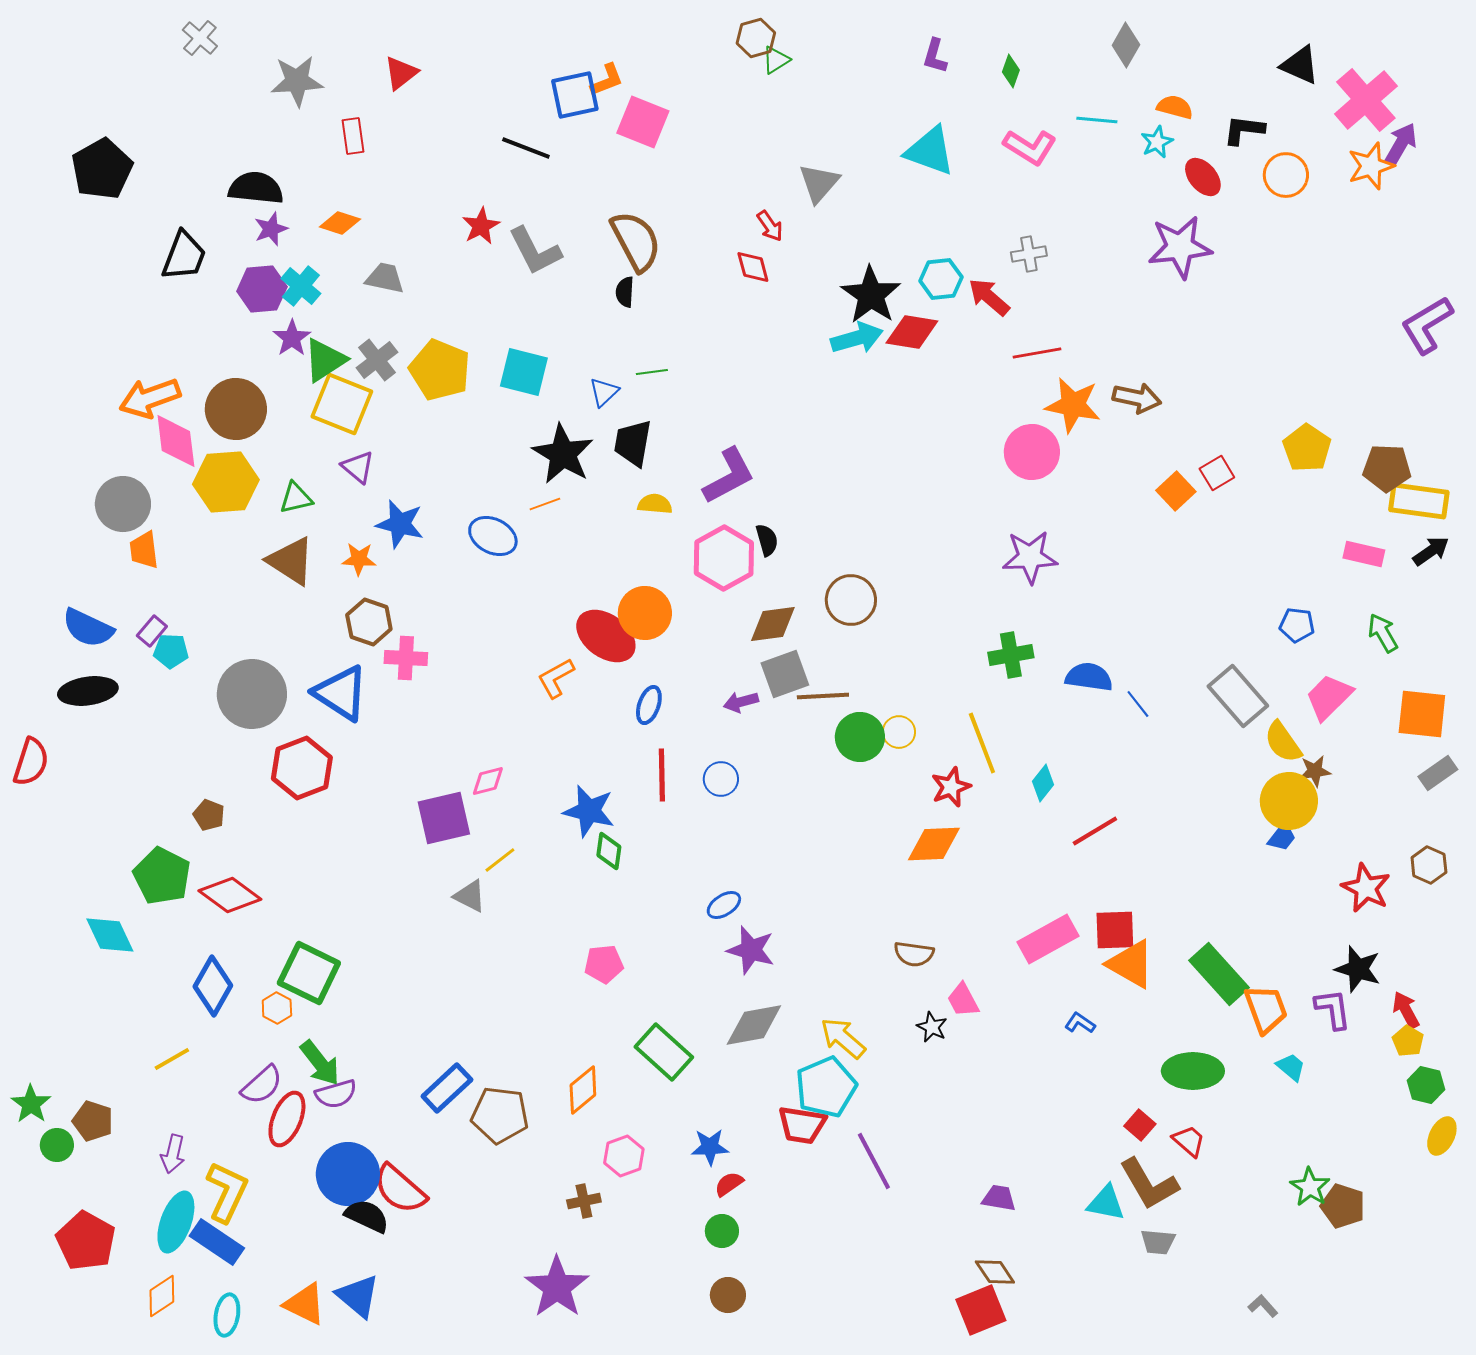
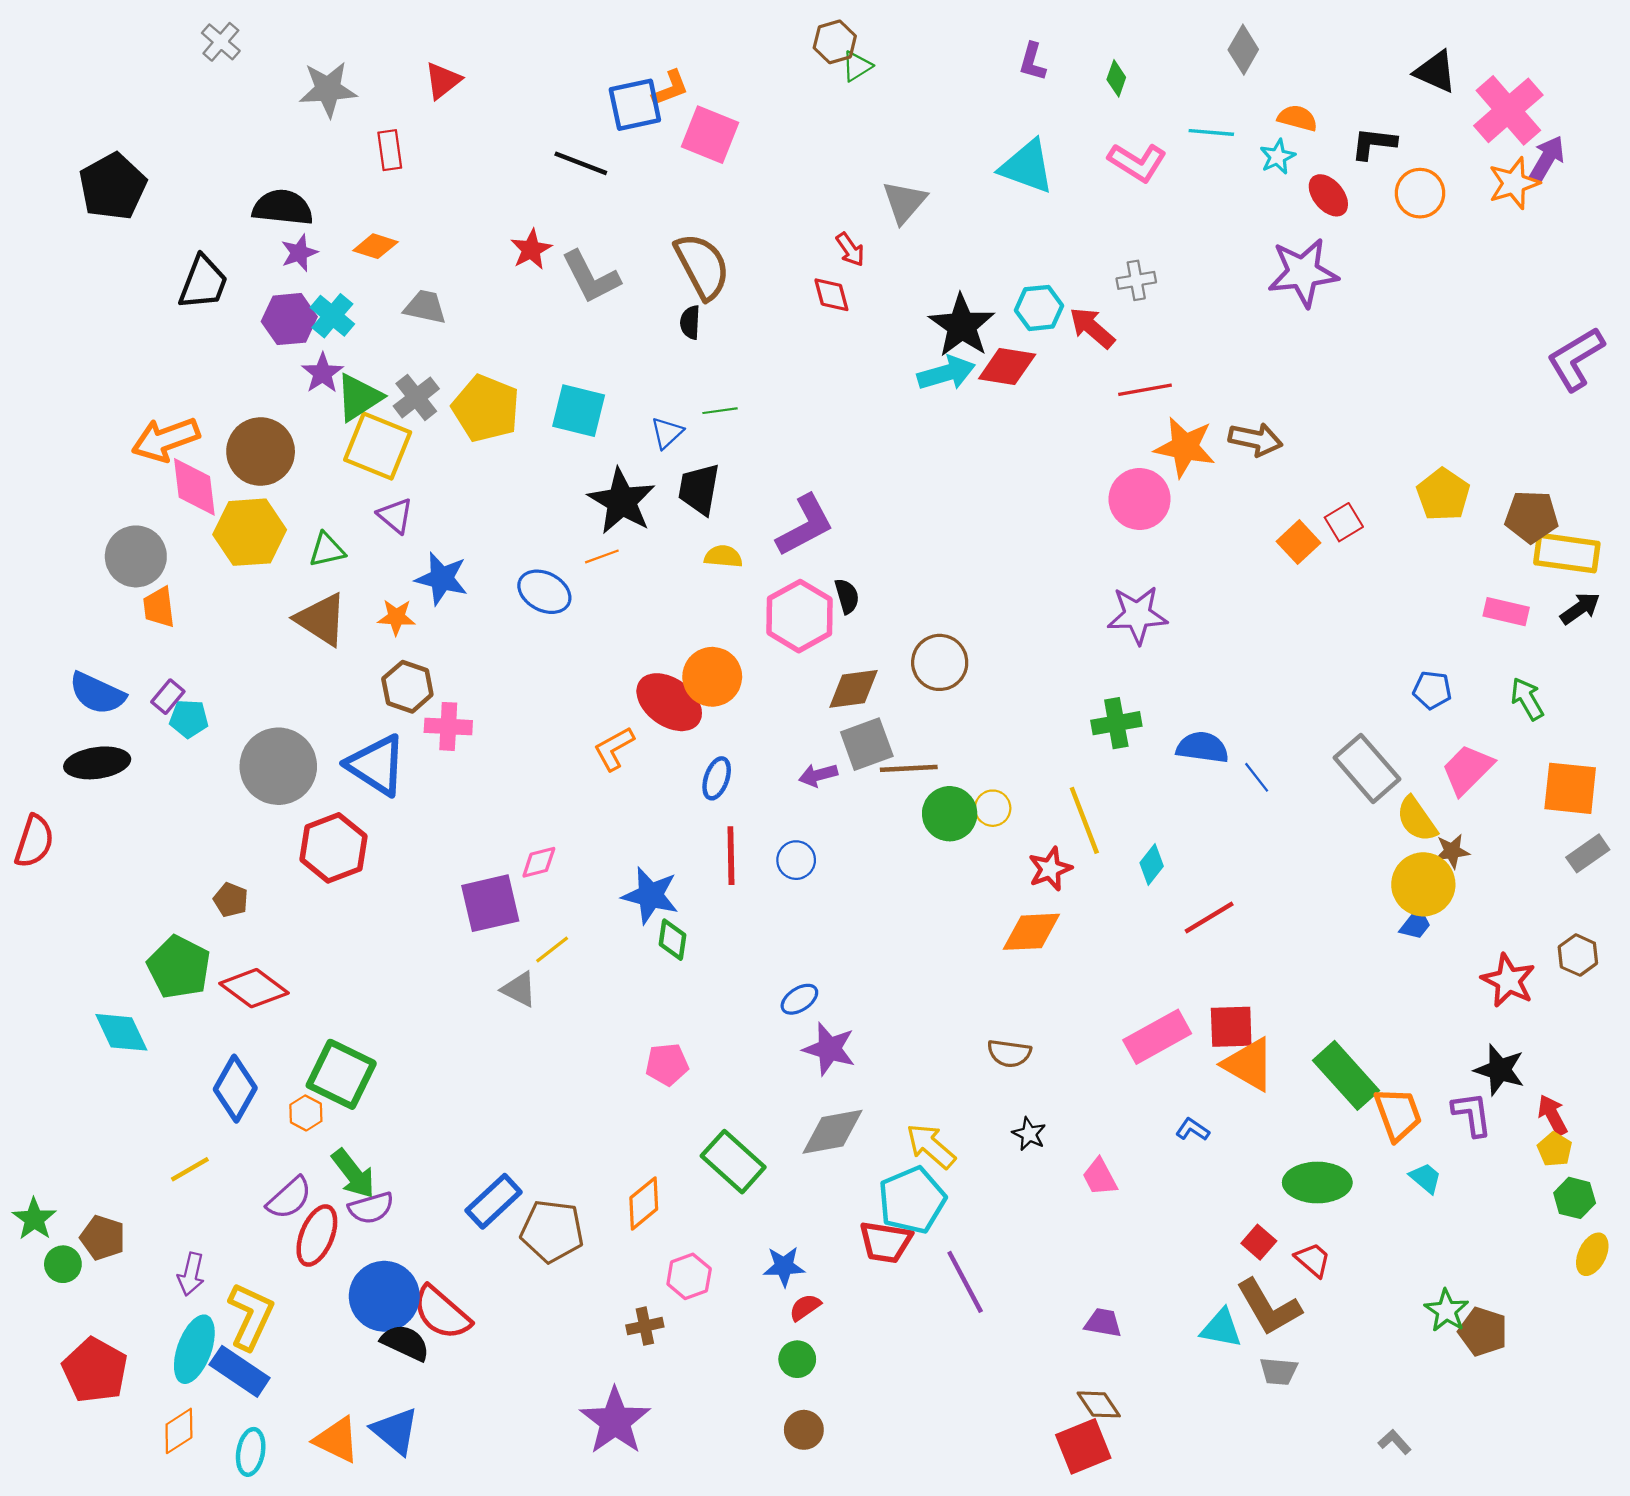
pink trapezoid: (963, 1000) -> (1100, 1177), moved

